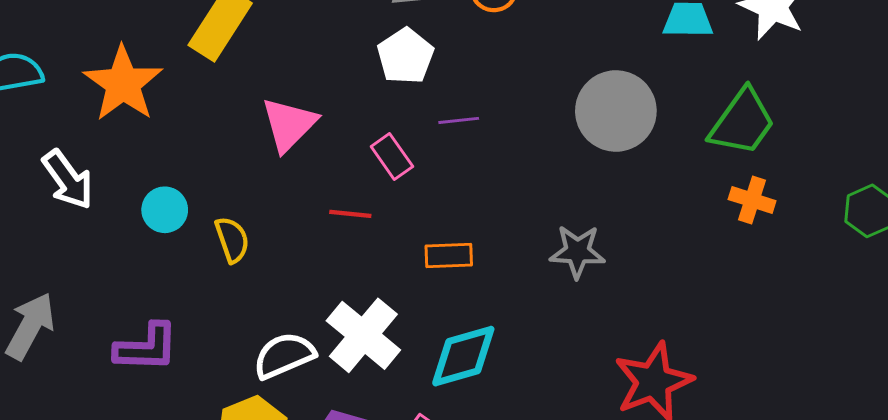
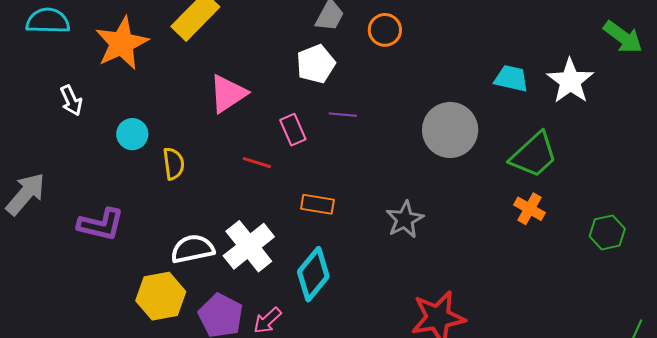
white arrow: (68, 180) -> (71, 100), size x0.7
gray star: (577, 252) -> (405, 219), turned 30
cyan diamond: (463, 356) -> (313, 274), turned -46

